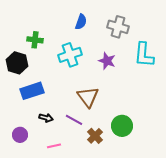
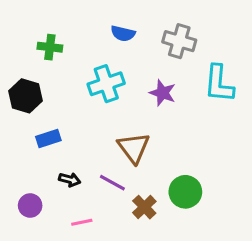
blue semicircle: (81, 22) -> (123, 33), turned 84
green cross: (35, 40) -> (50, 47), moved
blue rectangle: (32, 91) -> (48, 139), size x0.7

